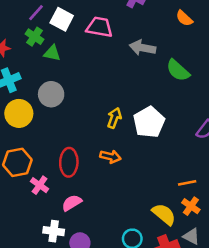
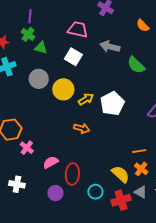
purple line: (36, 13) -> (30, 16), turned -40
white square: (62, 19) -> (73, 57), moved
yellow circle: (19, 113) -> (63, 89), moved
yellow arrow: (114, 118) -> (86, 99), turned 35
red ellipse: (69, 162) -> (72, 174), moved
white cross: (54, 231) -> (17, 184), moved

